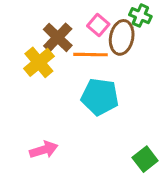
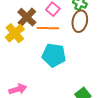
brown ellipse: (122, 37) -> (80, 21), moved

